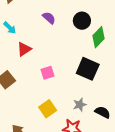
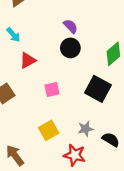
purple semicircle: (49, 18) -> (70, 26), moved
black circle: (82, 21) -> (70, 48), moved

